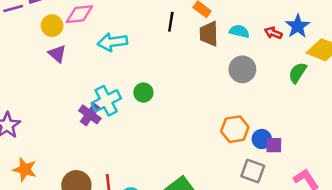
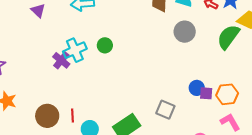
green semicircle: (298, 73) -> (228, 37), size x1.5
orange hexagon: (235, 129) -> (227, 94), moved
gray square: (253, 171) -> (165, 110), moved

